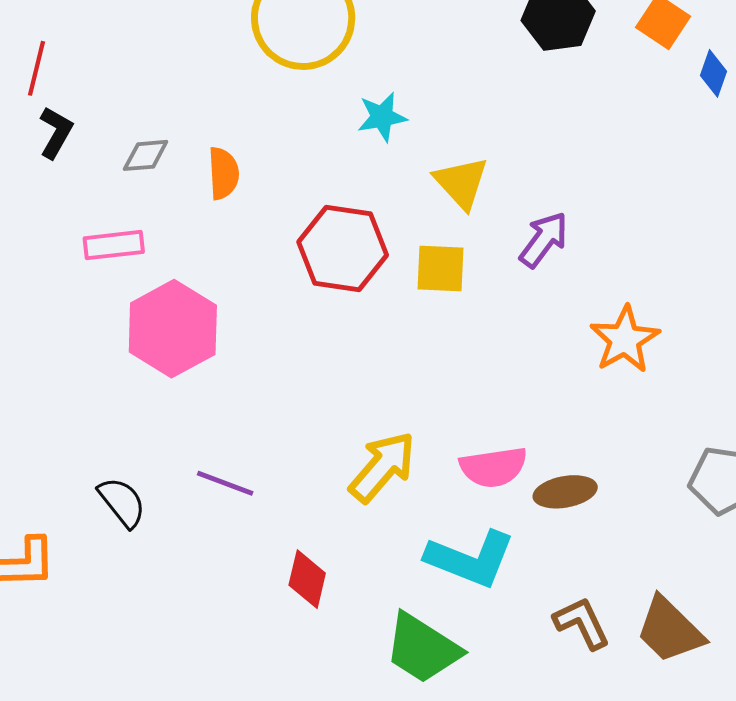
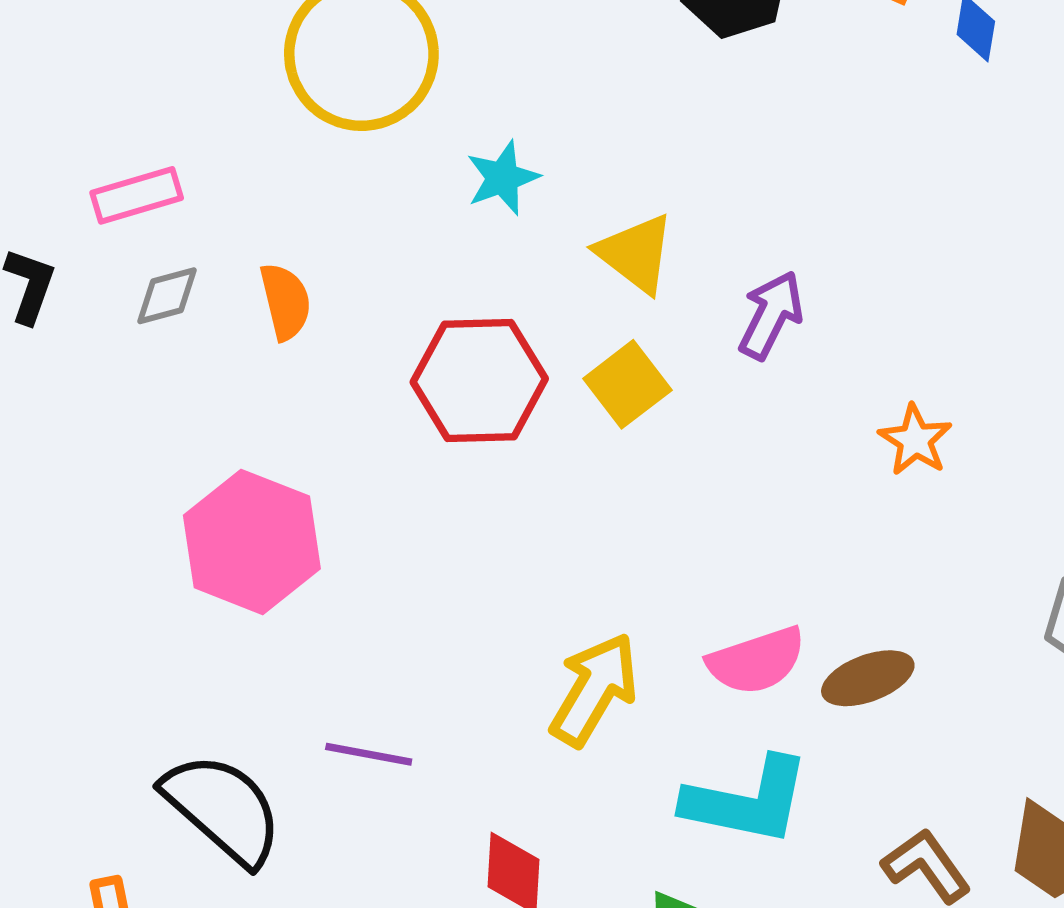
pink rectangle: (114, 245) -> (137, 195), moved
yellow square: (440, 269) -> (627, 384), turned -30
orange star: (625, 339) -> (915, 440), size x0.7
black semicircle: (122, 502) -> (223, 809), size x1.6

